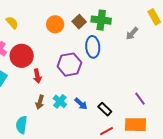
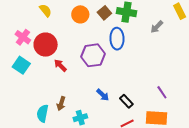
yellow semicircle: (12, 23) -> (45, 10), moved
red arrow: (37, 76) -> (60, 65), turned 144
cyan cross: (60, 101) -> (80, 118), moved, turned 32
brown arrow: (40, 102) -> (61, 104), moved

